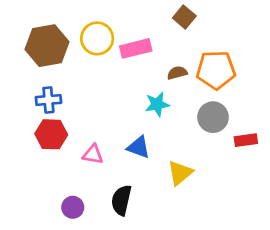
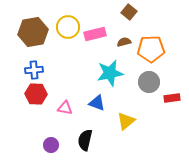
brown semicircle: (177, 73) -> (124, 42), moved
cyan star: (157, 104) -> (110, 73), size x1.5

